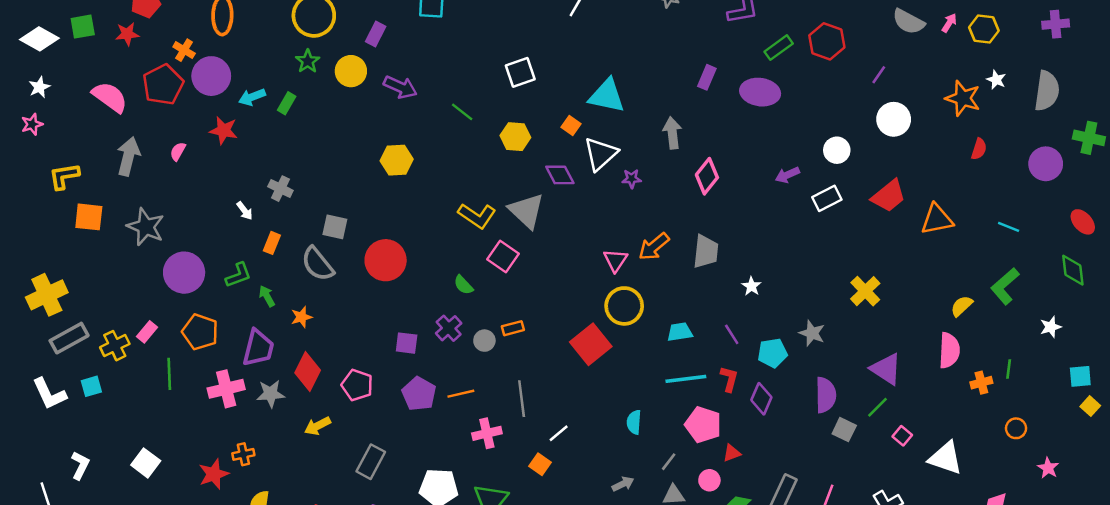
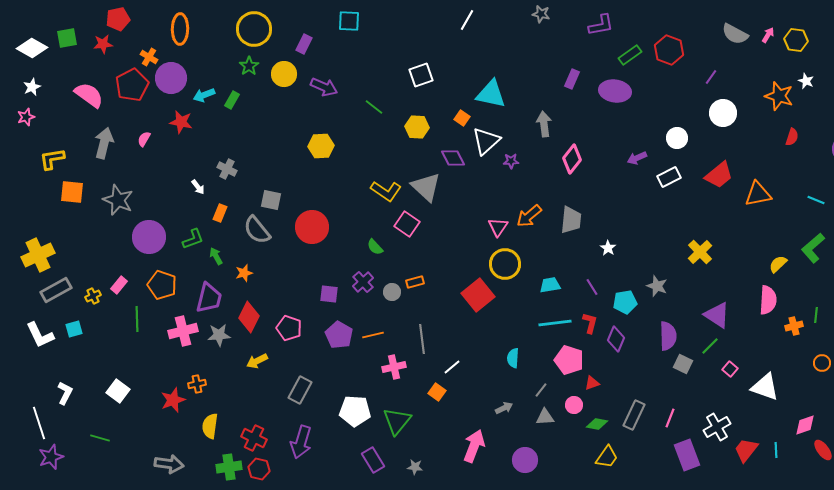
yellow cross: (115, 346) -> (93, 296), size x0.7

